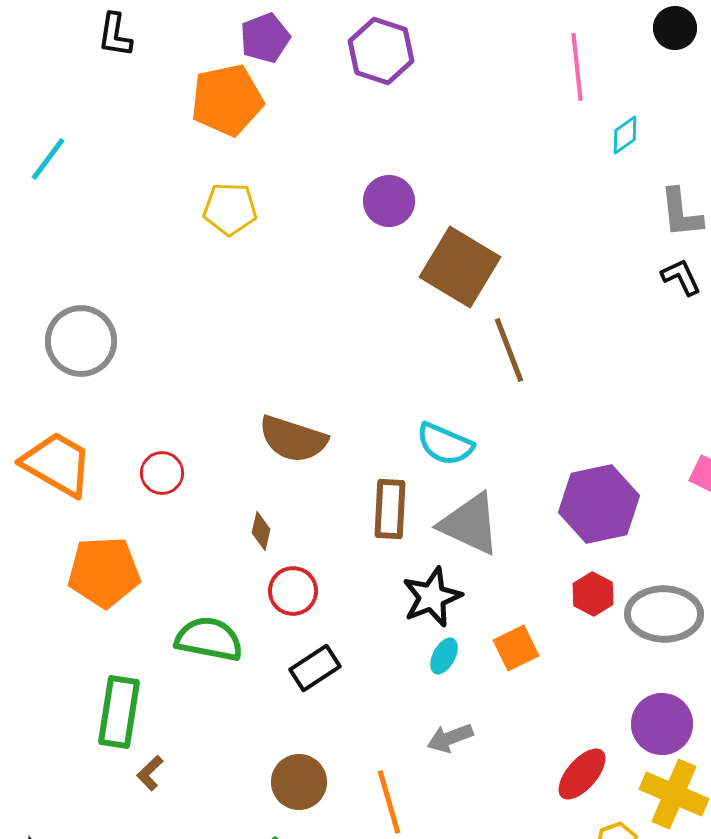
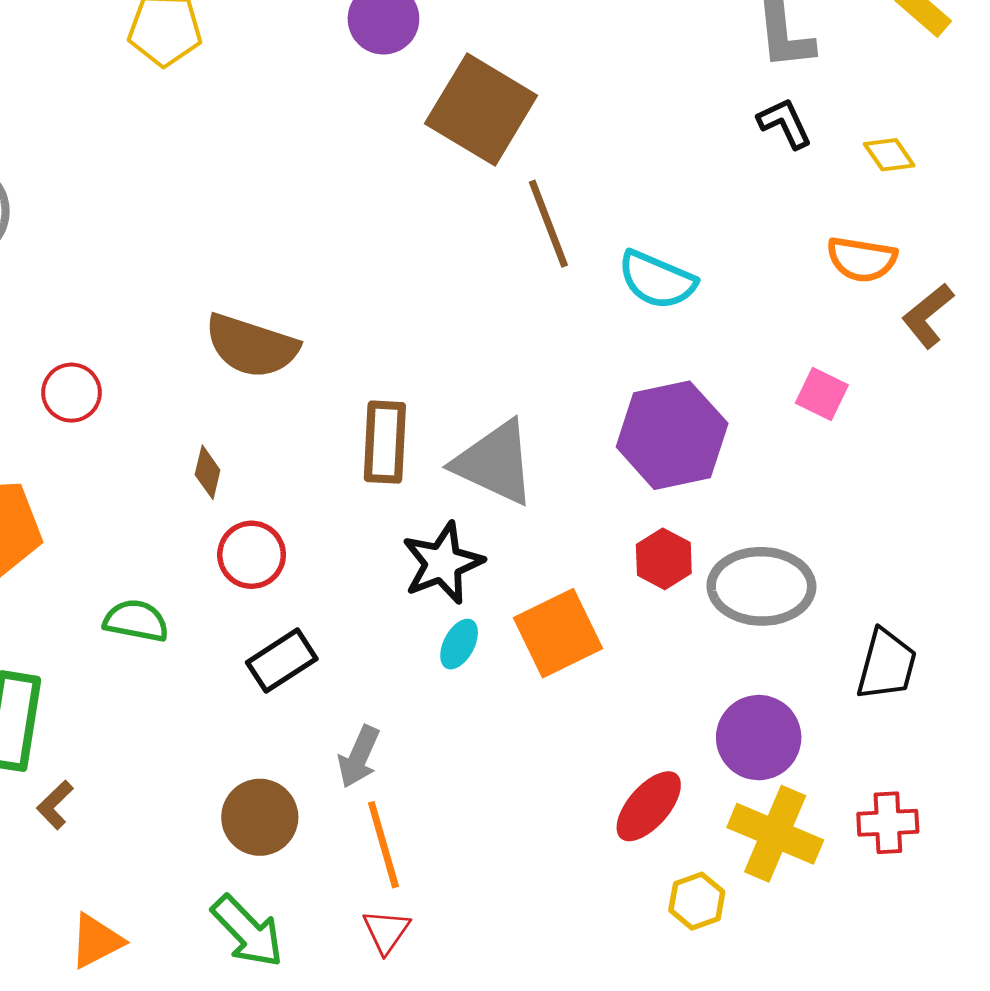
cyan semicircle: (445, 444) -> (657, 280), moved
green semicircle: (209, 639) -> (136, 621), size x0.7
orange square: (516, 648) -> (558, 633), size x1.4
gray arrow: (450, 738) -> (359, 757), moved, turned -45

